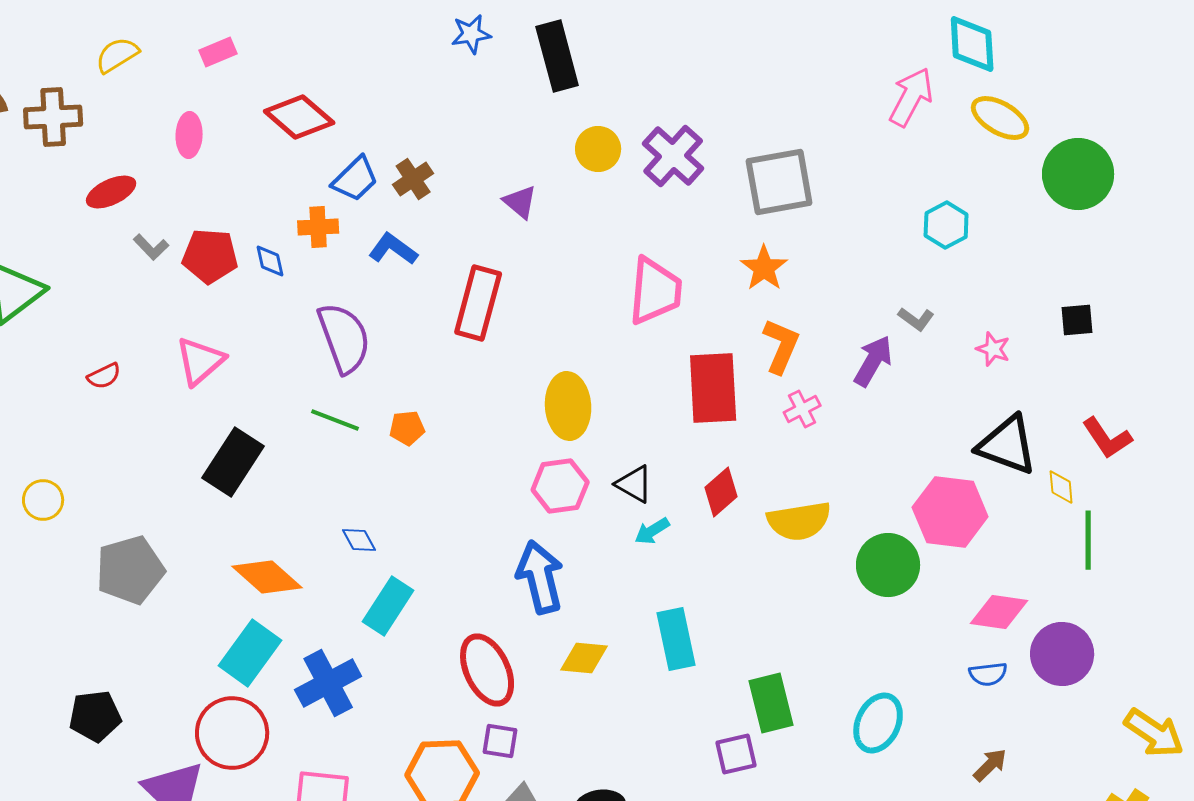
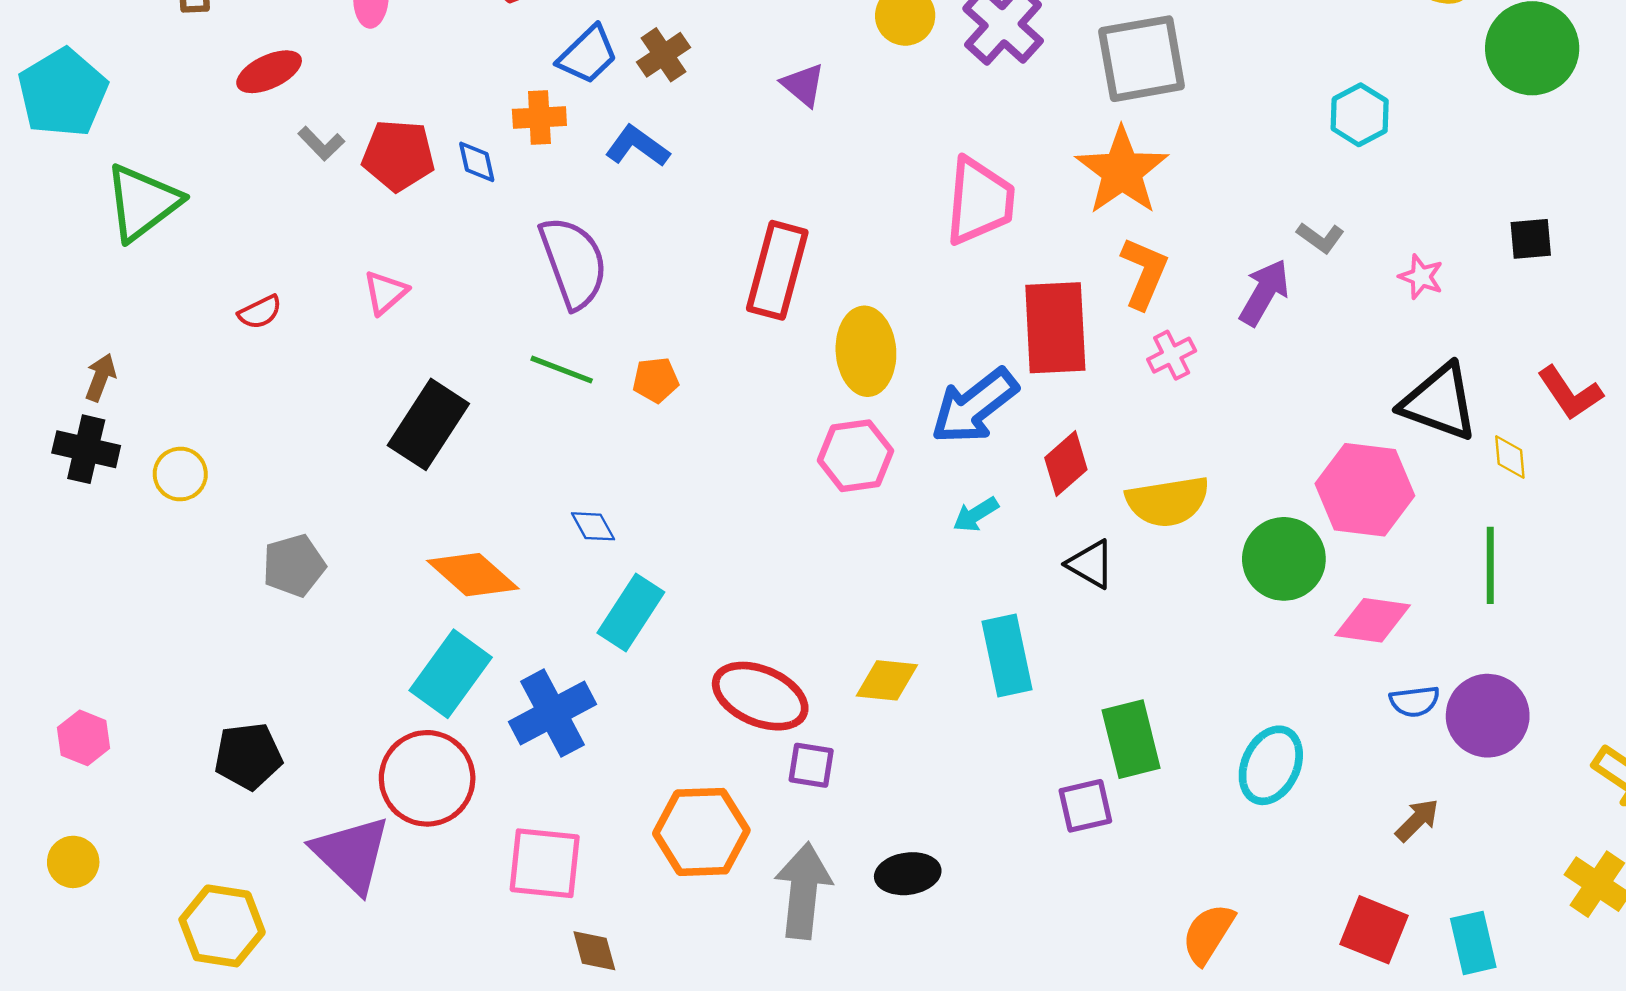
orange star: (764, 268) -> (1122, 171), size x1.5
red rectangle: (478, 303) -> (777, 270), moved
pink triangle: (200, 361) -> (385, 292), size x0.7
black triangle: (634, 484) -> (1091, 564), moved
green line: (1088, 540) -> (1490, 565), moved
gray pentagon: (130, 570) -> (294, 565), size x0.7
blue arrow: (540, 577) -> (974, 406), moved, turned -114
pink diamond: (999, 612) -> (1373, 620), moved
purple circle: (1062, 654) -> (1488, 716), moved
red ellipse: (487, 670) -> (760, 696), turned -42
purple square: (500, 741) -> (811, 765), moved

